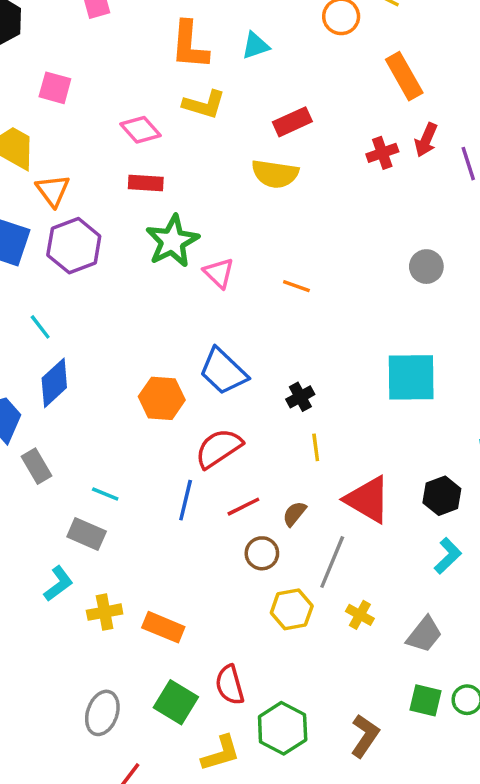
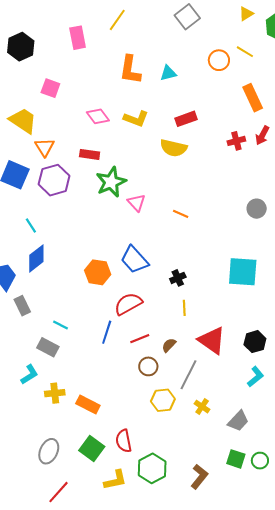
yellow L-shape: (204, 104) -> (136, 119), moved
red rectangle: (146, 183) -> (90, 154), moved

